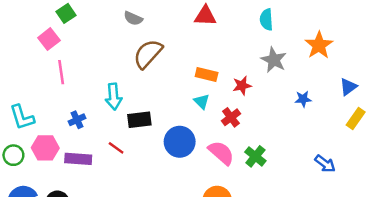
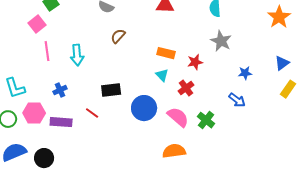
orange star: (319, 45) -> (279, 17), moved
brown semicircle: (148, 54) -> (118, 36), size x0.6
cyan arrow: (114, 97) -> (77, 55), moved
blue arrow: (325, 164) -> (237, 100), moved

